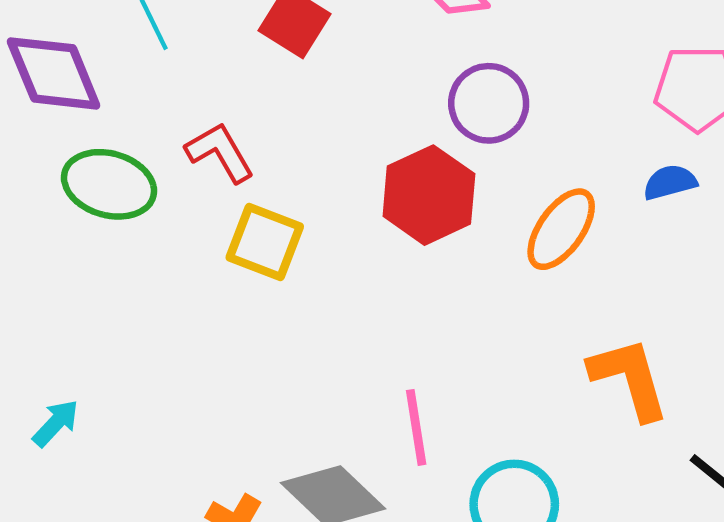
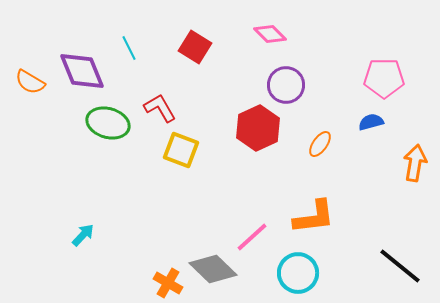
orange ellipse: (561, 229) -> (320, 144), size x0.7
orange L-shape: (629, 378) -> (314, 217), moved, turned 99
pink line: (416, 427) -> (252, 237), turned 57

